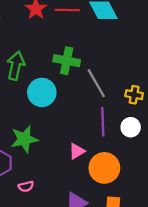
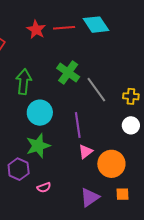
green cross: (67, 61) -> (68, 73), turned 30
cyan circle: (42, 92) -> (40, 113), moved
purple line: (103, 122) -> (78, 125), moved

